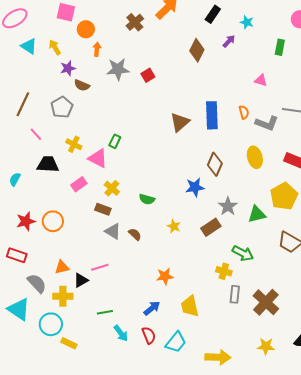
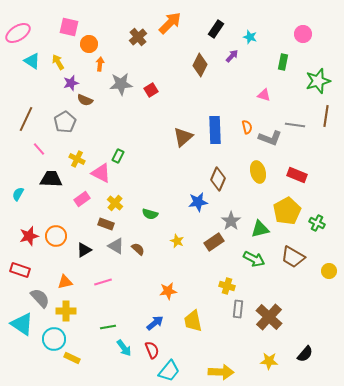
green arrow: (243, 253) -> (254, 259), moved
black triangle: (81, 280) -> (84, 250), moved
cyan trapezoid: (176, 342) -> (169, 371), moved

